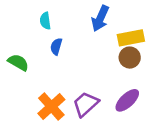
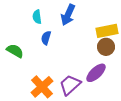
blue arrow: (100, 18) -> (68, 15), moved
purple ellipse: (127, 100) -> (96, 73), moved

